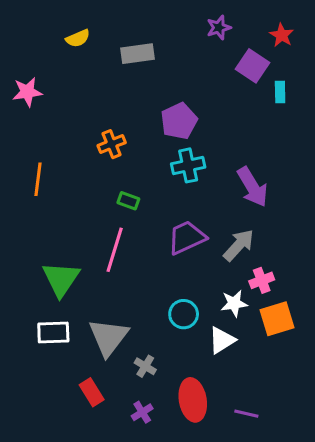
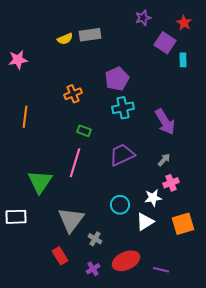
yellow semicircle: (78, 38) -> (65, 39), moved
gray arrow: (239, 245) -> (164, 160), moved, size x0.6
orange square: (277, 319) -> (183, 224), moved
white rectangle: (53, 333) -> (16, 217), moved
red ellipse: (193, 400) -> (126, 261), turned 76

